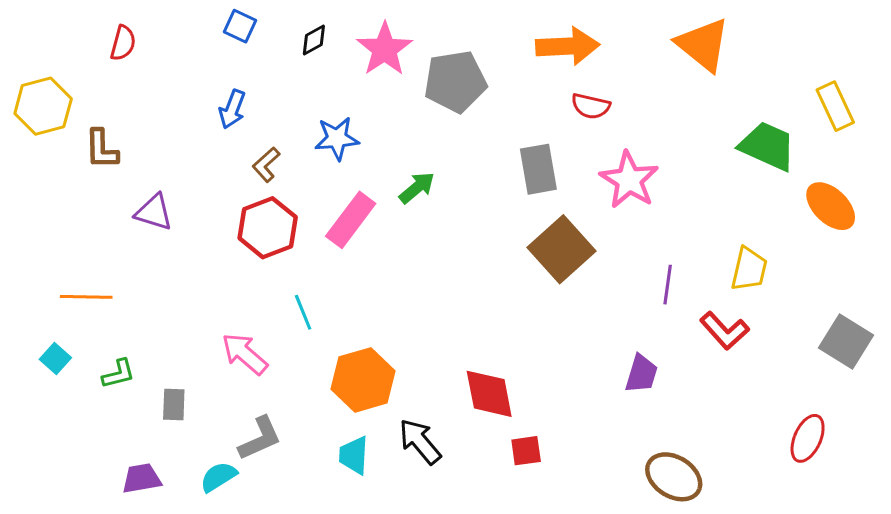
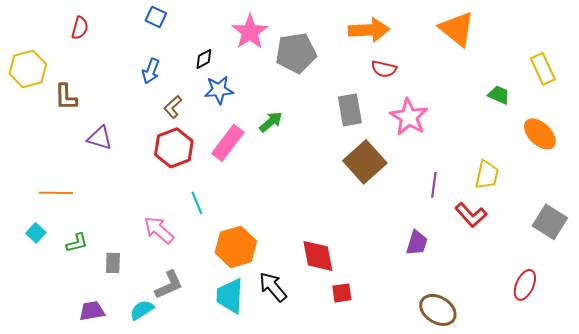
black diamond: (314, 40) -> (204, 59), moved
green trapezoid: (768, 146) -> (499, 95), size x0.6
cyan trapezoid: (354, 455) -> (230, 296), size x1.4

